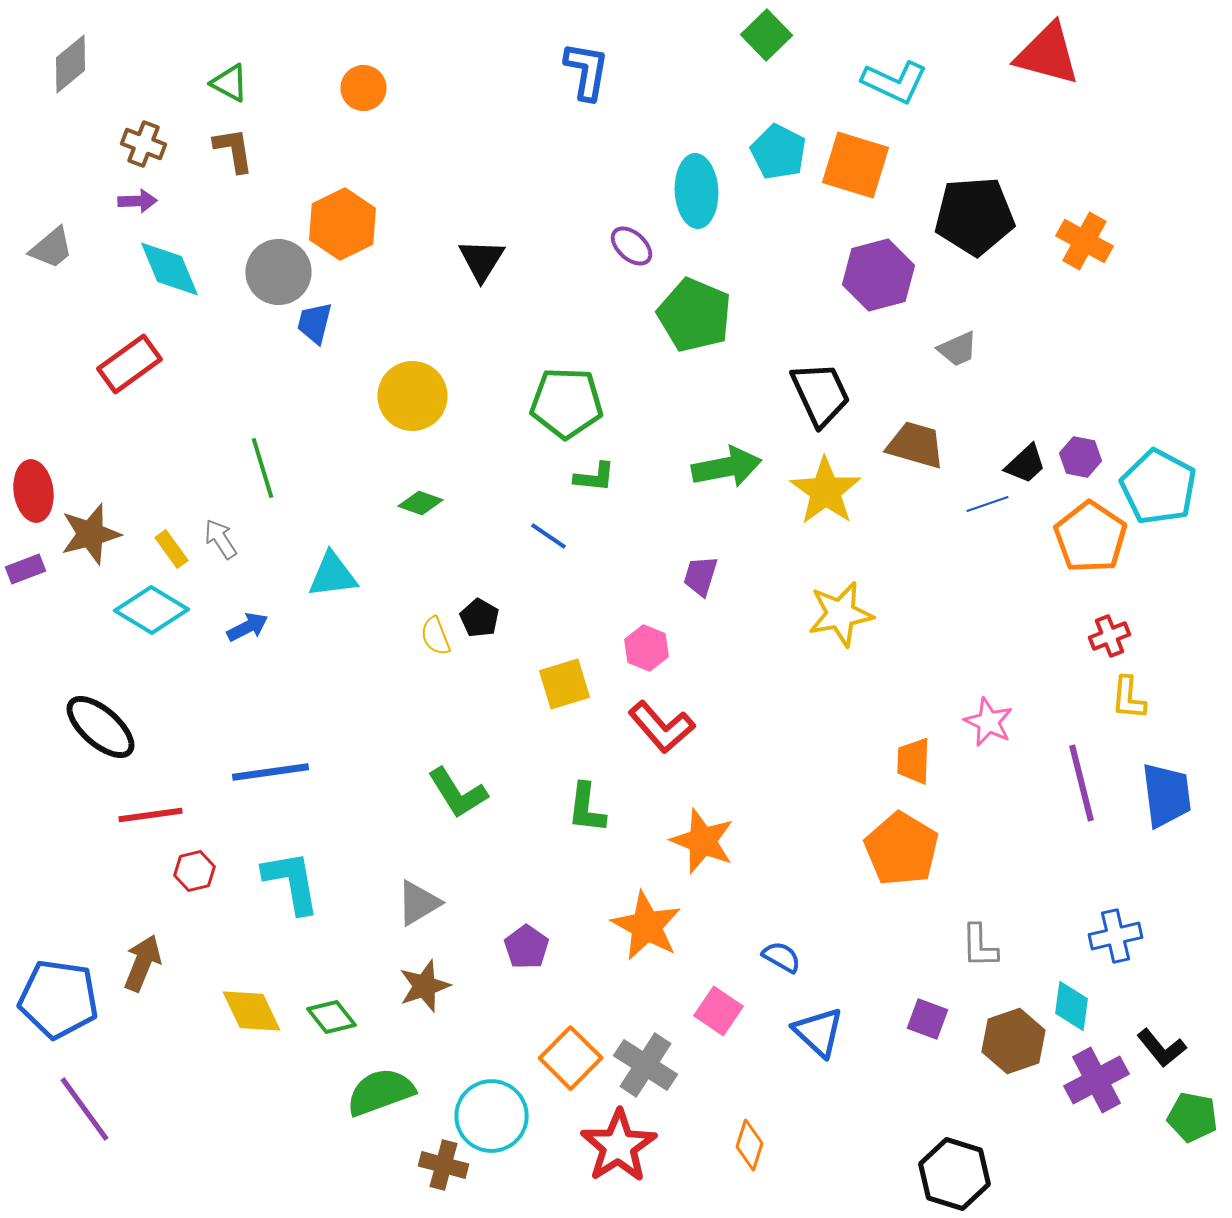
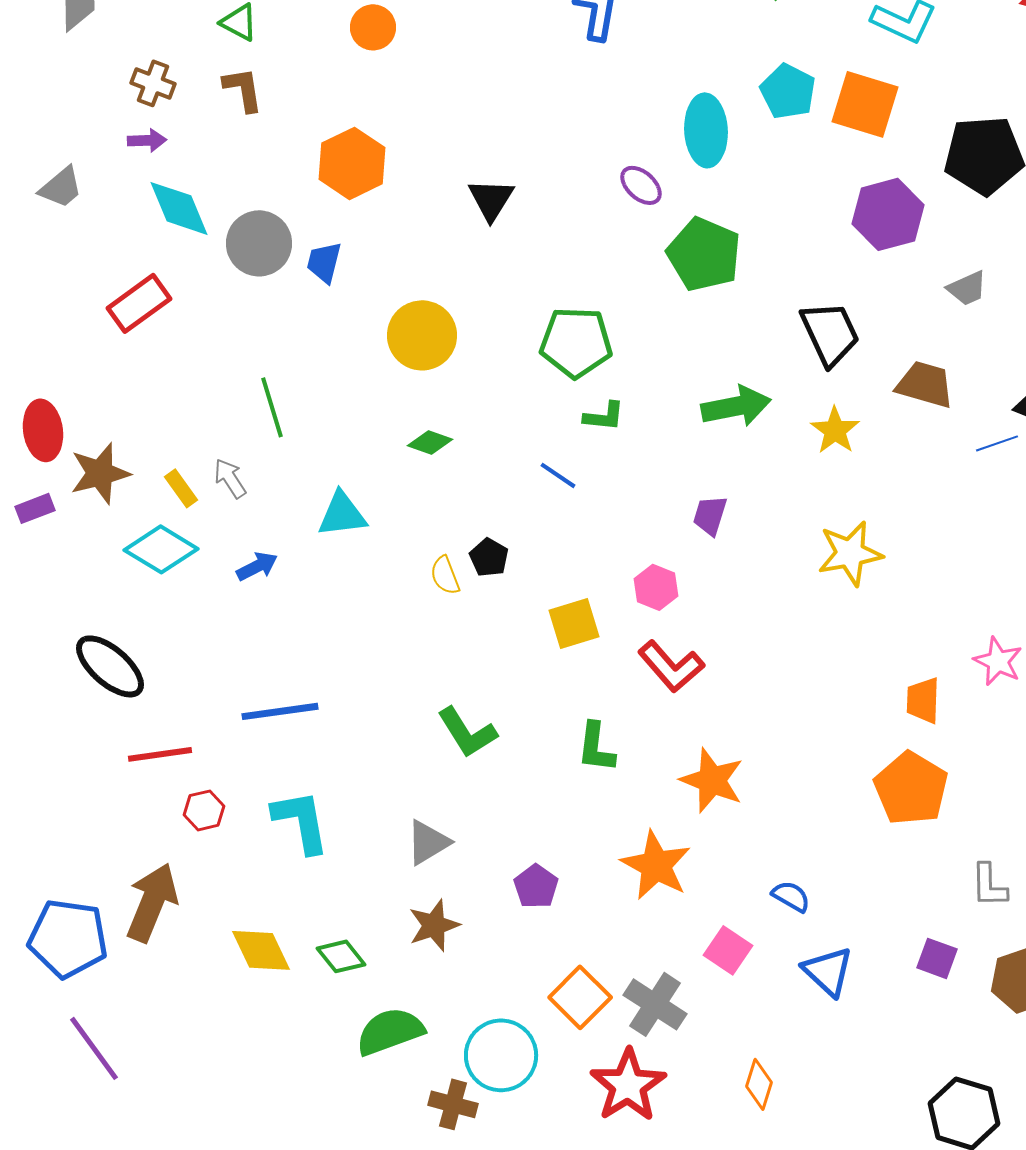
gray circle: (278, 272) -> (259, 243), moved
yellow star: (826, 491) -> (835, 430), size x0.7
brown arrow: (142, 963) -> (152, 902), size x1.4

